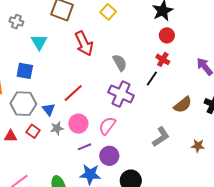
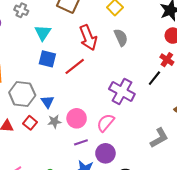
gray semicircle: (120, 63) -> (121, 37), moved
blue square: (25, 71) -> (47, 59), moved
red line: (73, 93) -> (75, 66), moved

